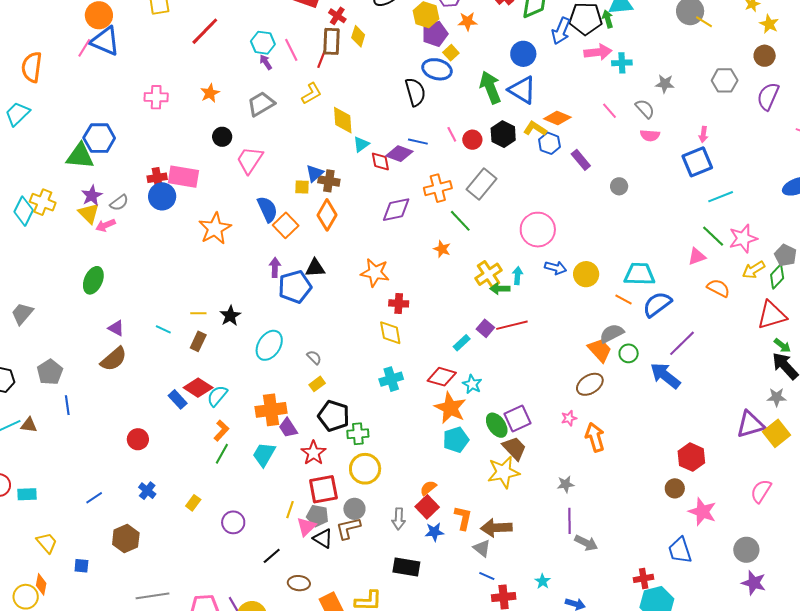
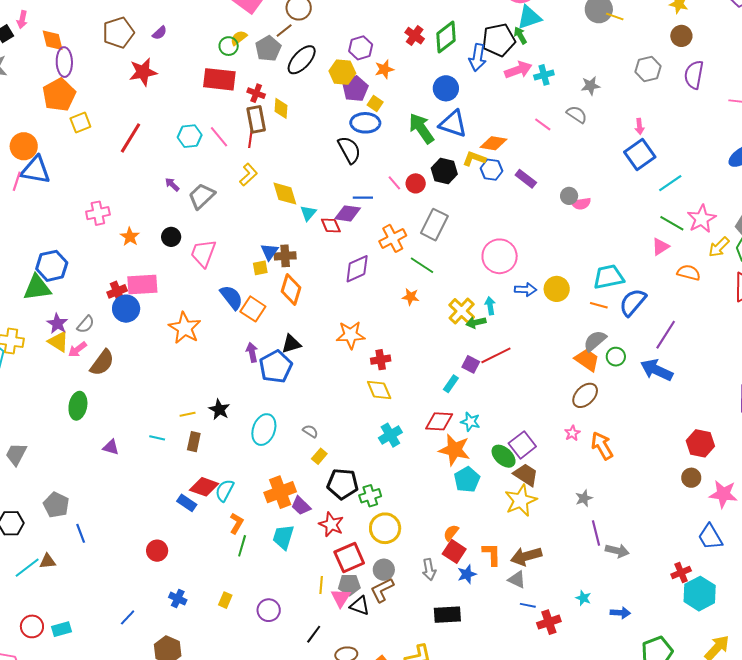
purple arrow: (266, 62) -> (172, 184), moved
orange star: (210, 93) -> (130, 237), moved
pink semicircle: (650, 135) -> (581, 204), moved
brown semicircle: (114, 359) -> (102, 363), moved

